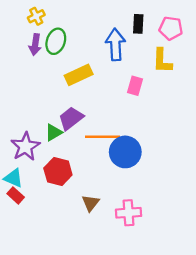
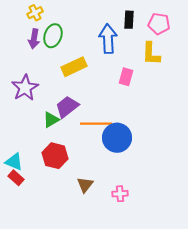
purple star: (25, 147) -> (25, 88), moved
pink cross: (129, 213) -> (120, 194), size x0.7

